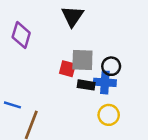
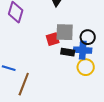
red square: (67, 69) -> (53, 39), turned -32
yellow circle: (109, 115) -> (86, 67), moved

